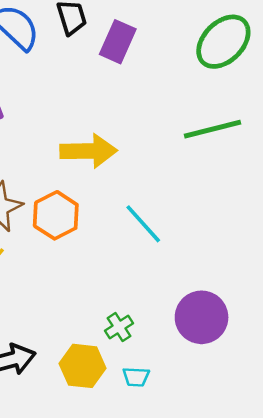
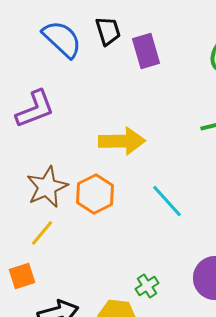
purple rectangle: (118, 42) -> (146, 51), turned -40

